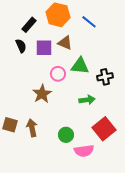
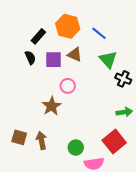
green triangle: (80, 66) -> (108, 60), moved, turned 42
black cross: (105, 77) -> (123, 79), moved, turned 35
green arrow: (87, 100) -> (124, 112), moved

